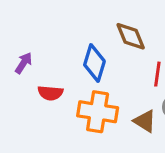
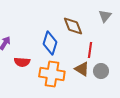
brown triangle: (145, 121) -> (82, 69), moved

